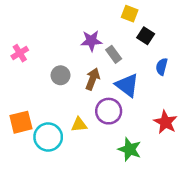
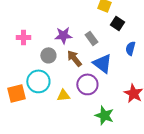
purple star: (91, 41) -> (63, 35), moved
pink cross: (20, 53) -> (23, 37), moved, turned 32
brown arrow: (93, 79) -> (74, 58), turned -60
cyan circle: (48, 137) -> (38, 81), moved

